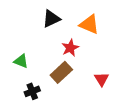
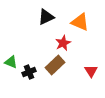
green triangle: (21, 61) -> (11, 62), moved
black cross: (32, 91) -> (29, 72), moved

